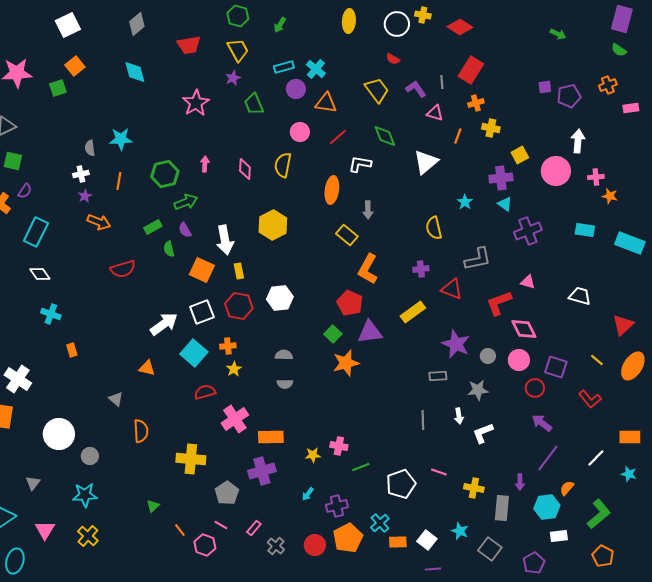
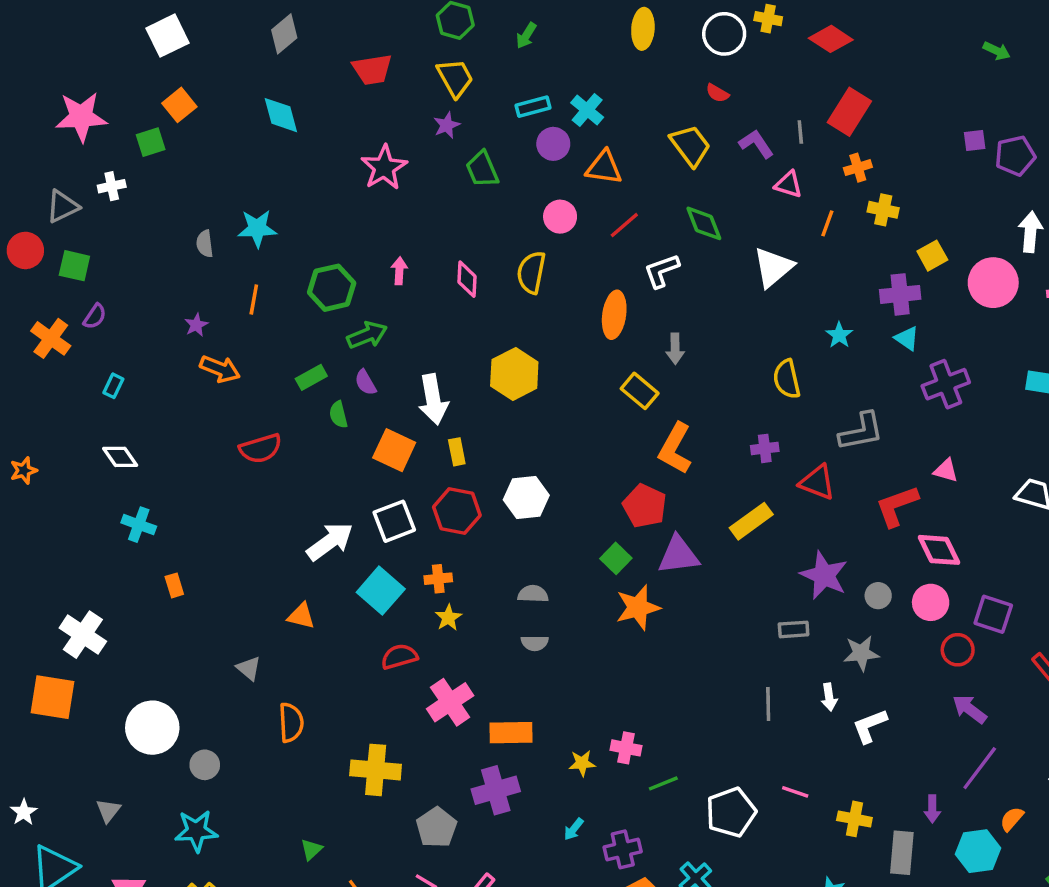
white L-shape: (360, 164) -> (662, 271), turned -30
white cross: (81, 174) -> (112, 186), moved
cyan rectangle: (36, 232) -> (113, 386), size x0.5

